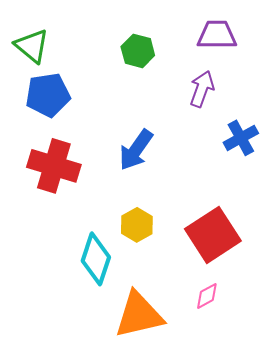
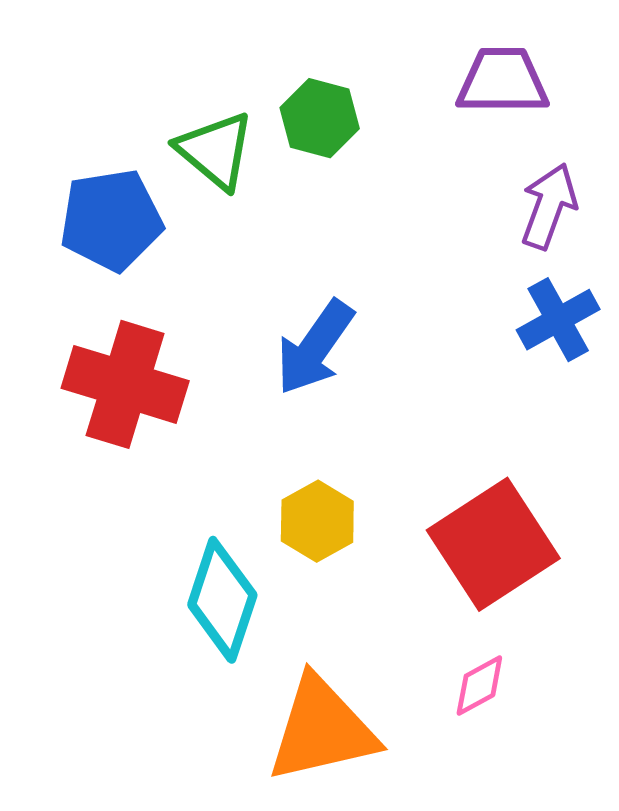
green triangle: (32, 46) -> (215, 151), moved
purple arrow: (202, 89) -> (549, 206), moved

